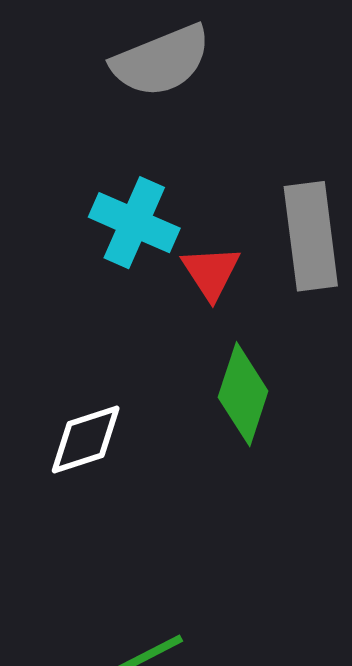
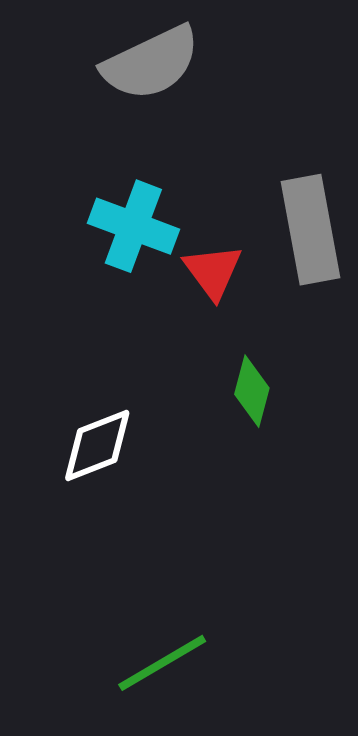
green diamond: (243, 394) -> (252, 391), size x0.7

